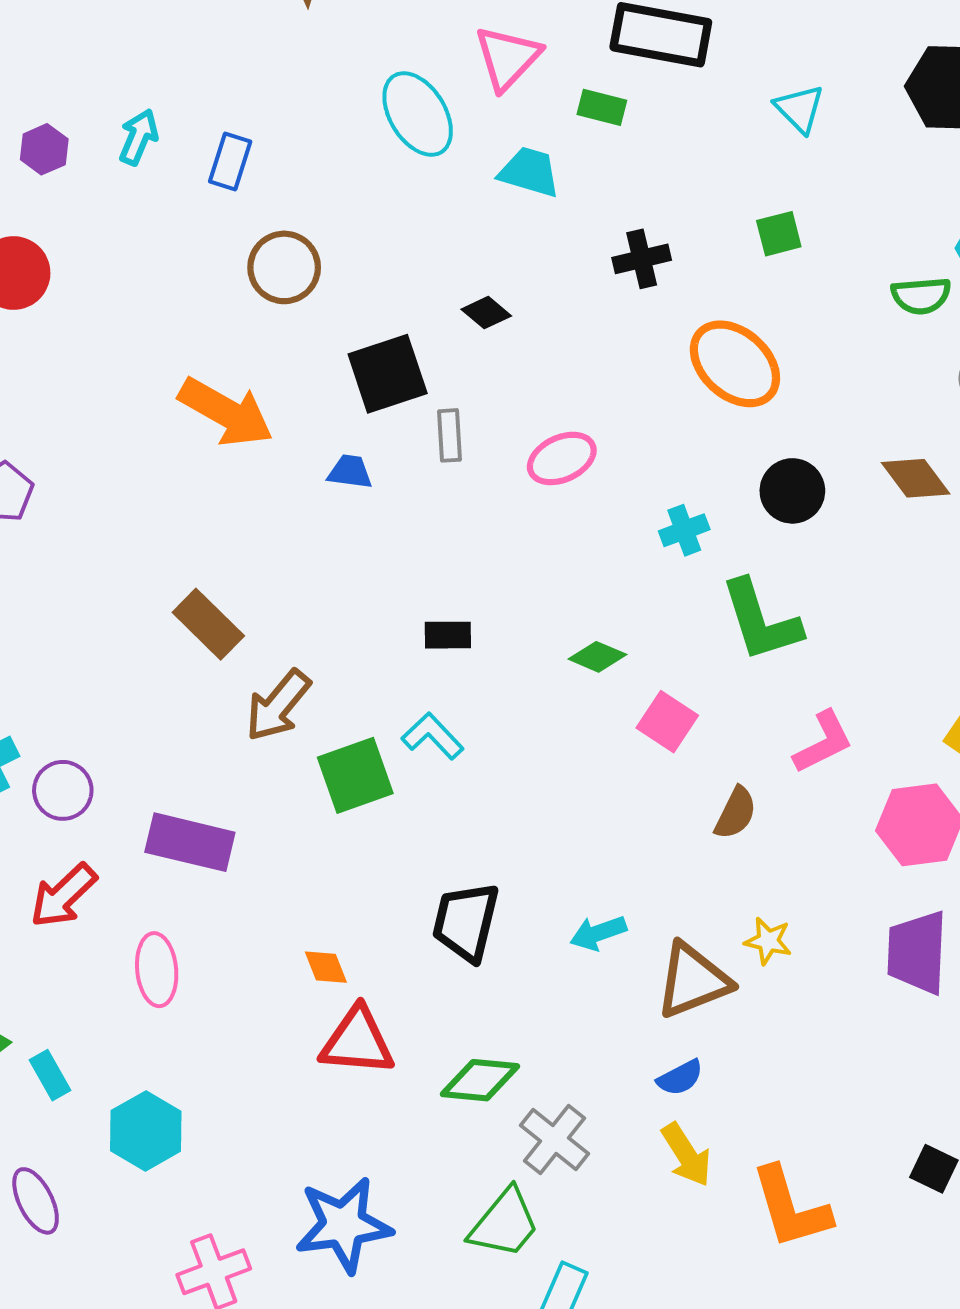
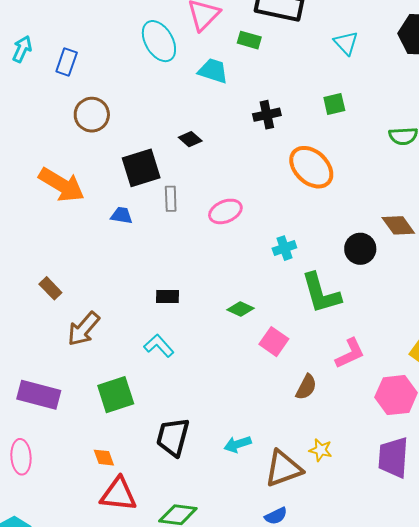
black circle: (792, 491) -> (360, 249), moved
brown rectangle: (208, 624) -> (50, 288), size x0.7
green square: (355, 775) -> (116, 395), moved

